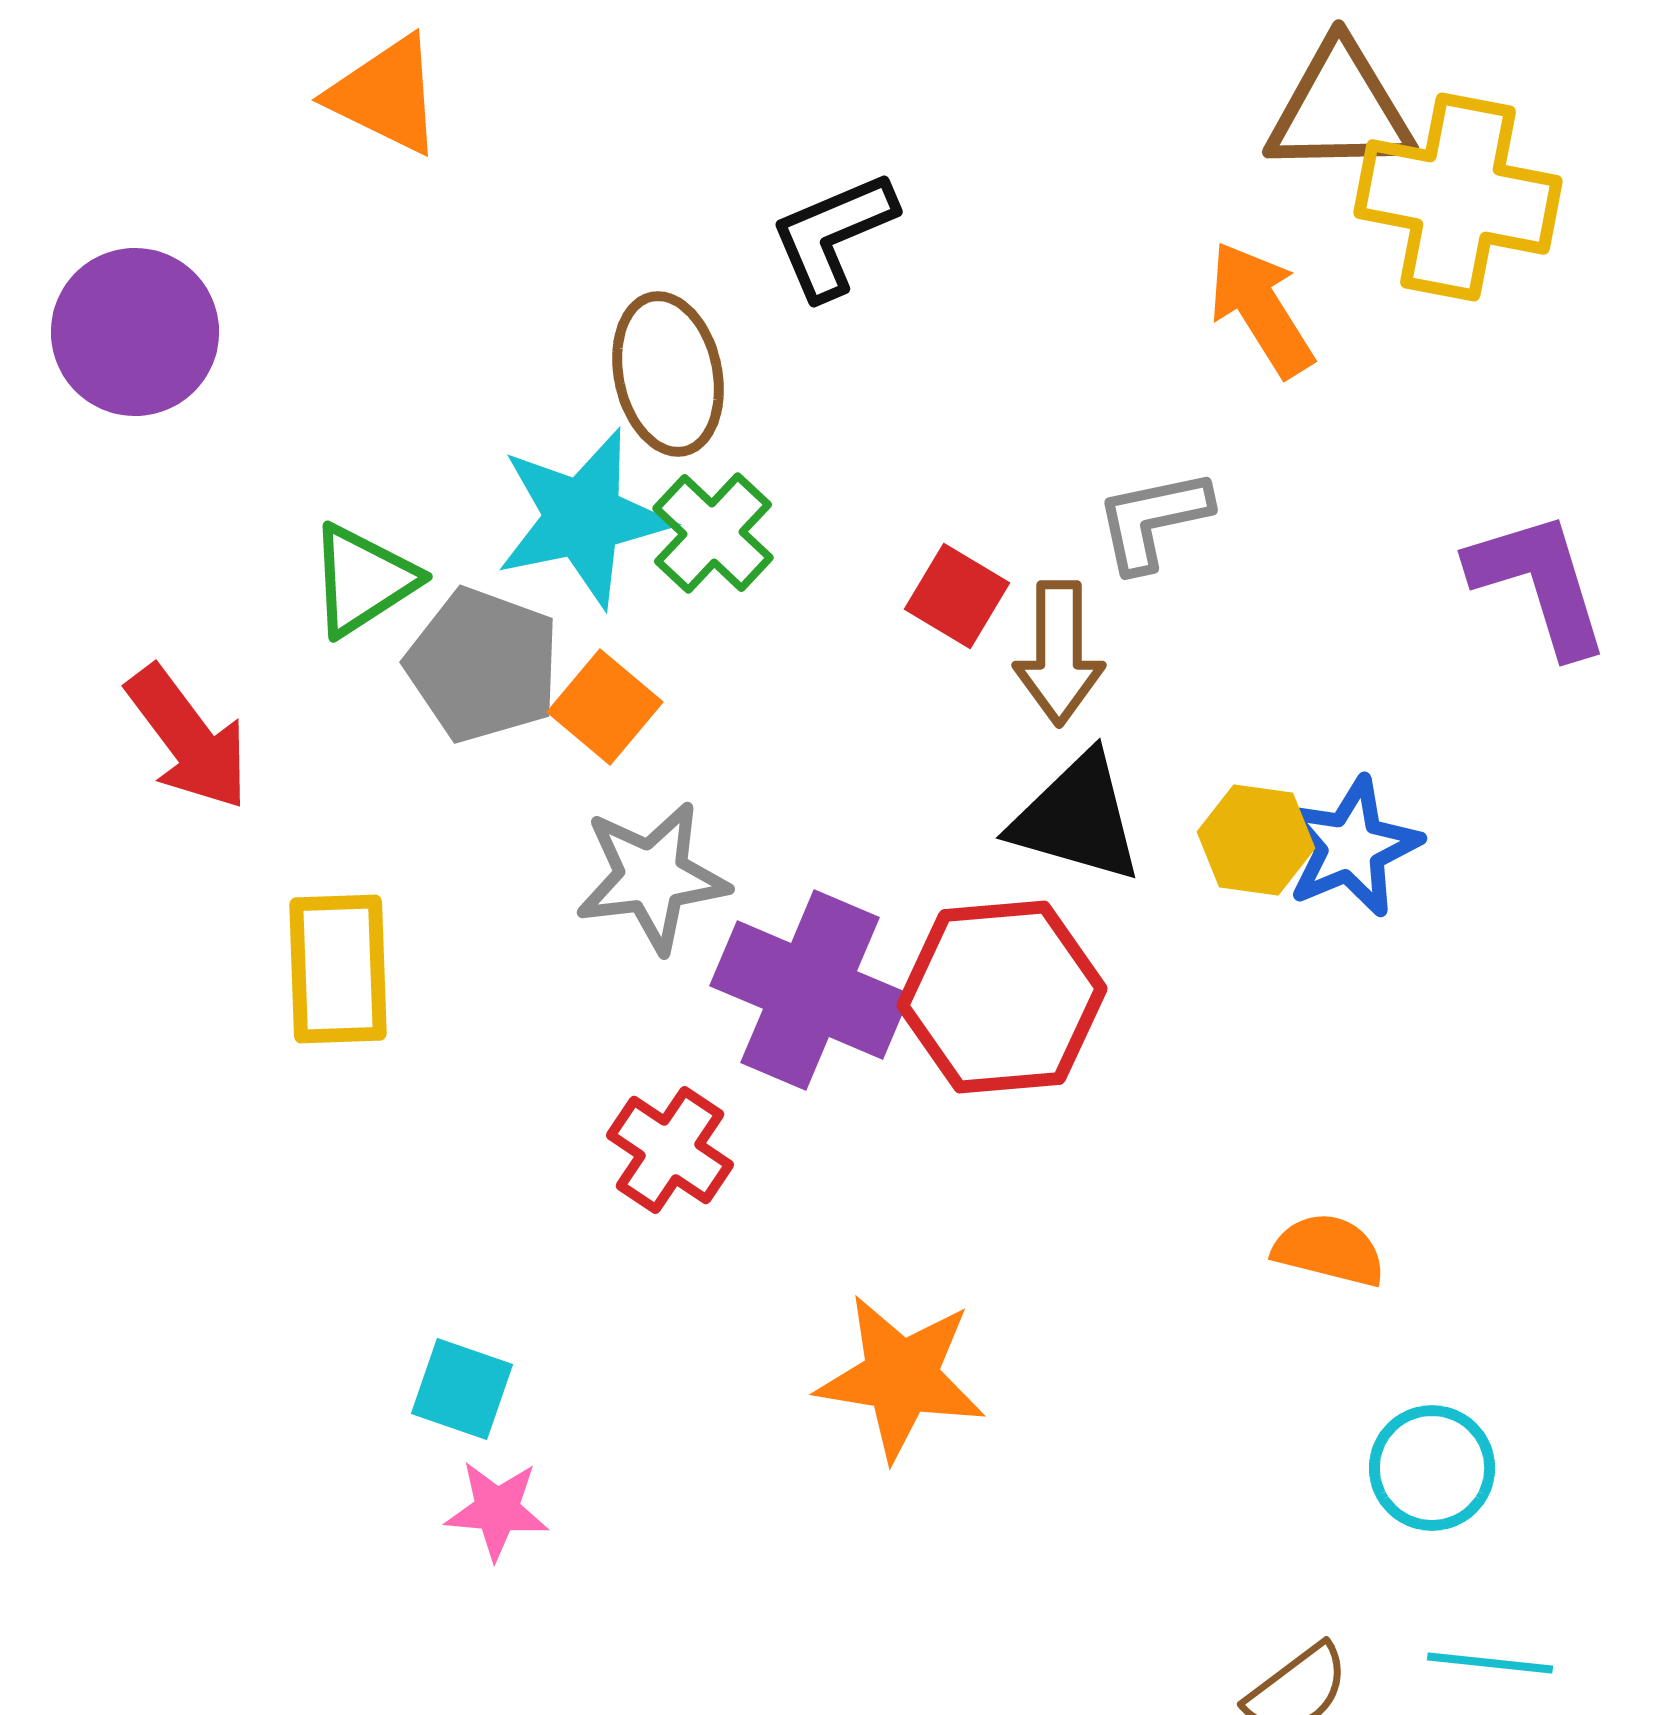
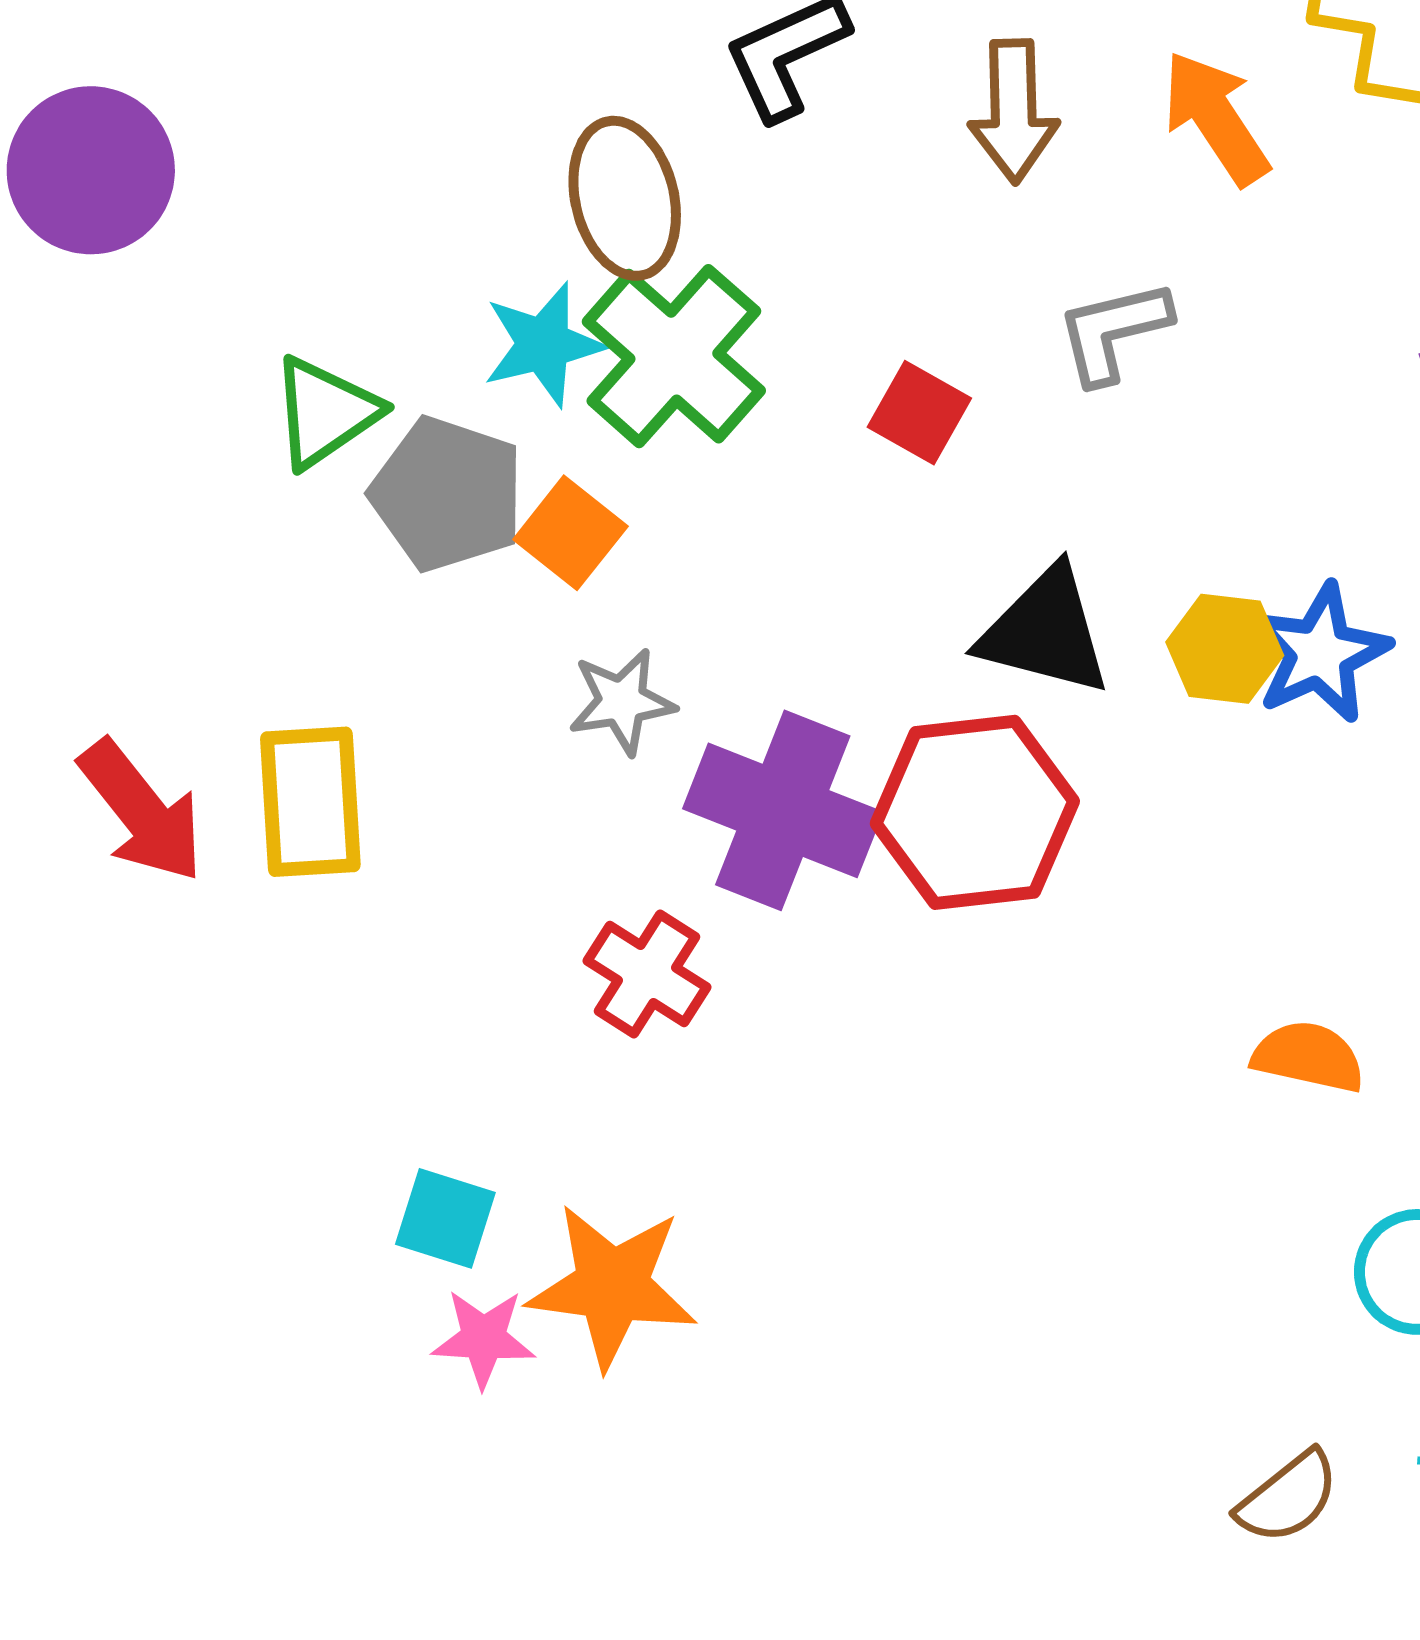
cyan star: (583, 518) -> (543, 344), size x0.7
green cross: (713, 533) -> (674, 356), size x1.5
brown arrow: (1059, 653) -> (1014, 111), moved
red arrow: (188, 738) -> (142, 811), moved
gray star: (652, 877) -> (622, 702), size x0.7
orange star: (901, 1377) -> (612, 1286), moved

